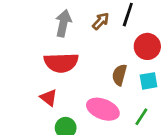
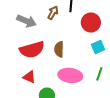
gray arrow: (63, 23) -> (26, 21), turned 114
brown semicircle: (119, 75) -> (59, 49), moved

